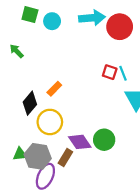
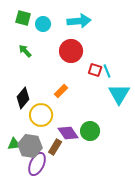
red circle: (120, 27) -> (71, 51), moved
green arrow: (17, 51) -> (25, 51), moved
orange rectangle: (54, 89) -> (61, 91), moved

